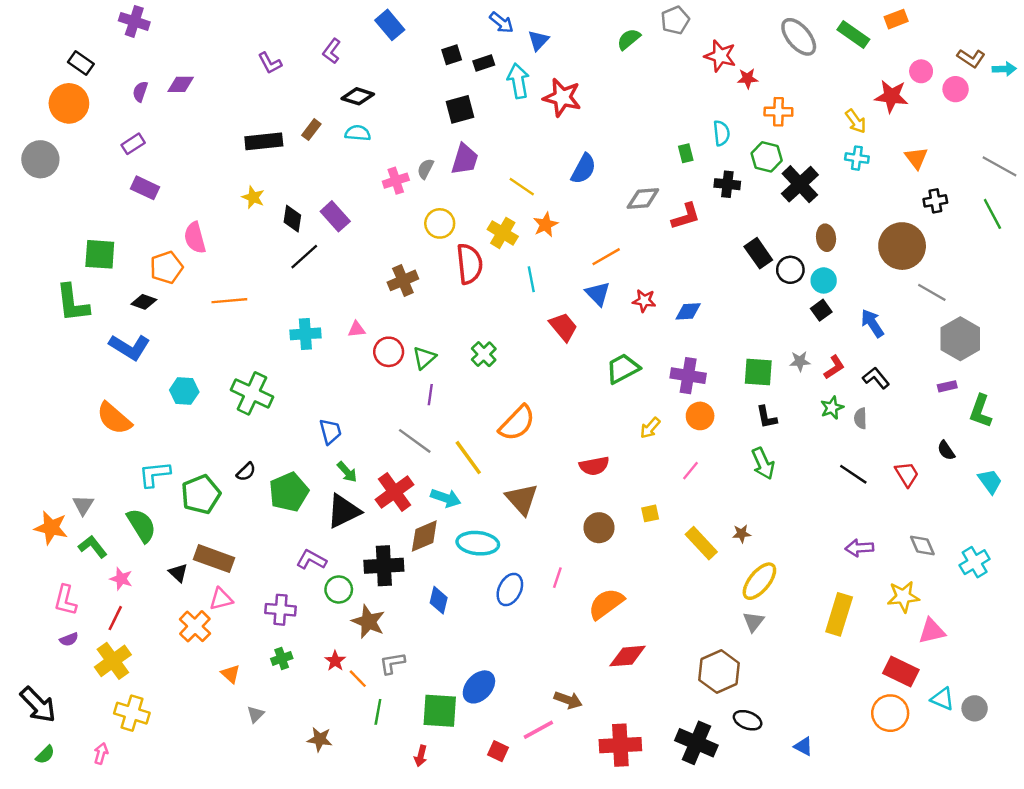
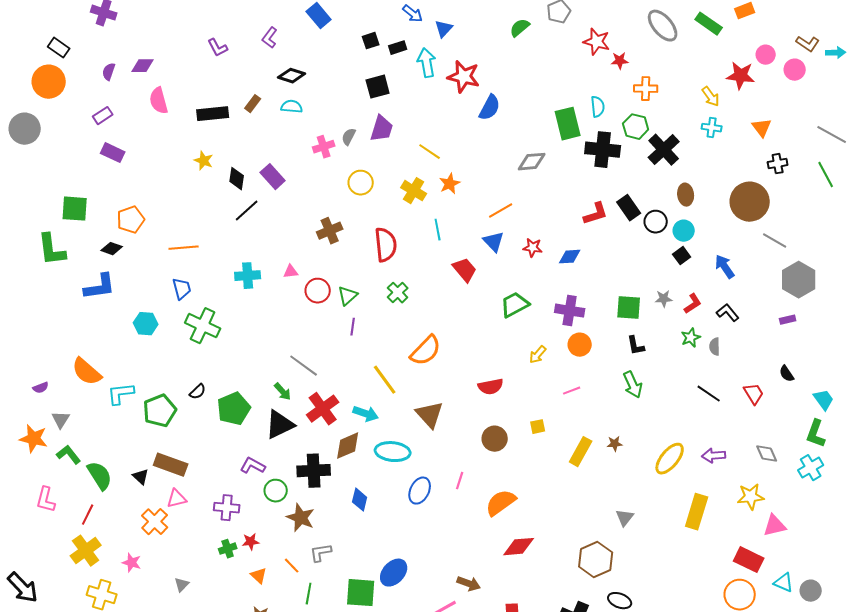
green rectangle: (686, 153) -> (568, 124), size x2.0
blue semicircle: (584, 169) -> (490, 108), moved
black cross: (727, 184) -> (603, 150), size x1.6
red L-shape: (686, 216) -> (596, 214), moved
pink semicircle: (195, 238) -> (159, 101), moved
red semicircle: (469, 264) -> (386, 245), moved
blue L-shape: (130, 347) -> (100, 287), turned -40
green L-shape: (981, 411) -> (816, 434), moved
orange semicircle: (114, 418) -> (87, 372), moved
blue trapezoid: (330, 431) -> (182, 289), moved
gray line: (415, 441) -> (304, 366), moved
pink line: (691, 471) -> (572, 391), turned 30
green semicircle: (141, 525) -> (100, 476), moved
yellow rectangle: (701, 543) -> (581, 452), turned 72
pink star: (121, 579) -> (132, 563), moved
yellow ellipse: (759, 581) -> (670, 459), moved
purple semicircle: (69, 639) -> (41, 388), moved
red star: (335, 661) -> (251, 542), moved, turned 30
orange triangle: (231, 674) -> (259, 576), moved
gray triangle: (256, 714) -> (182, 585), moved

